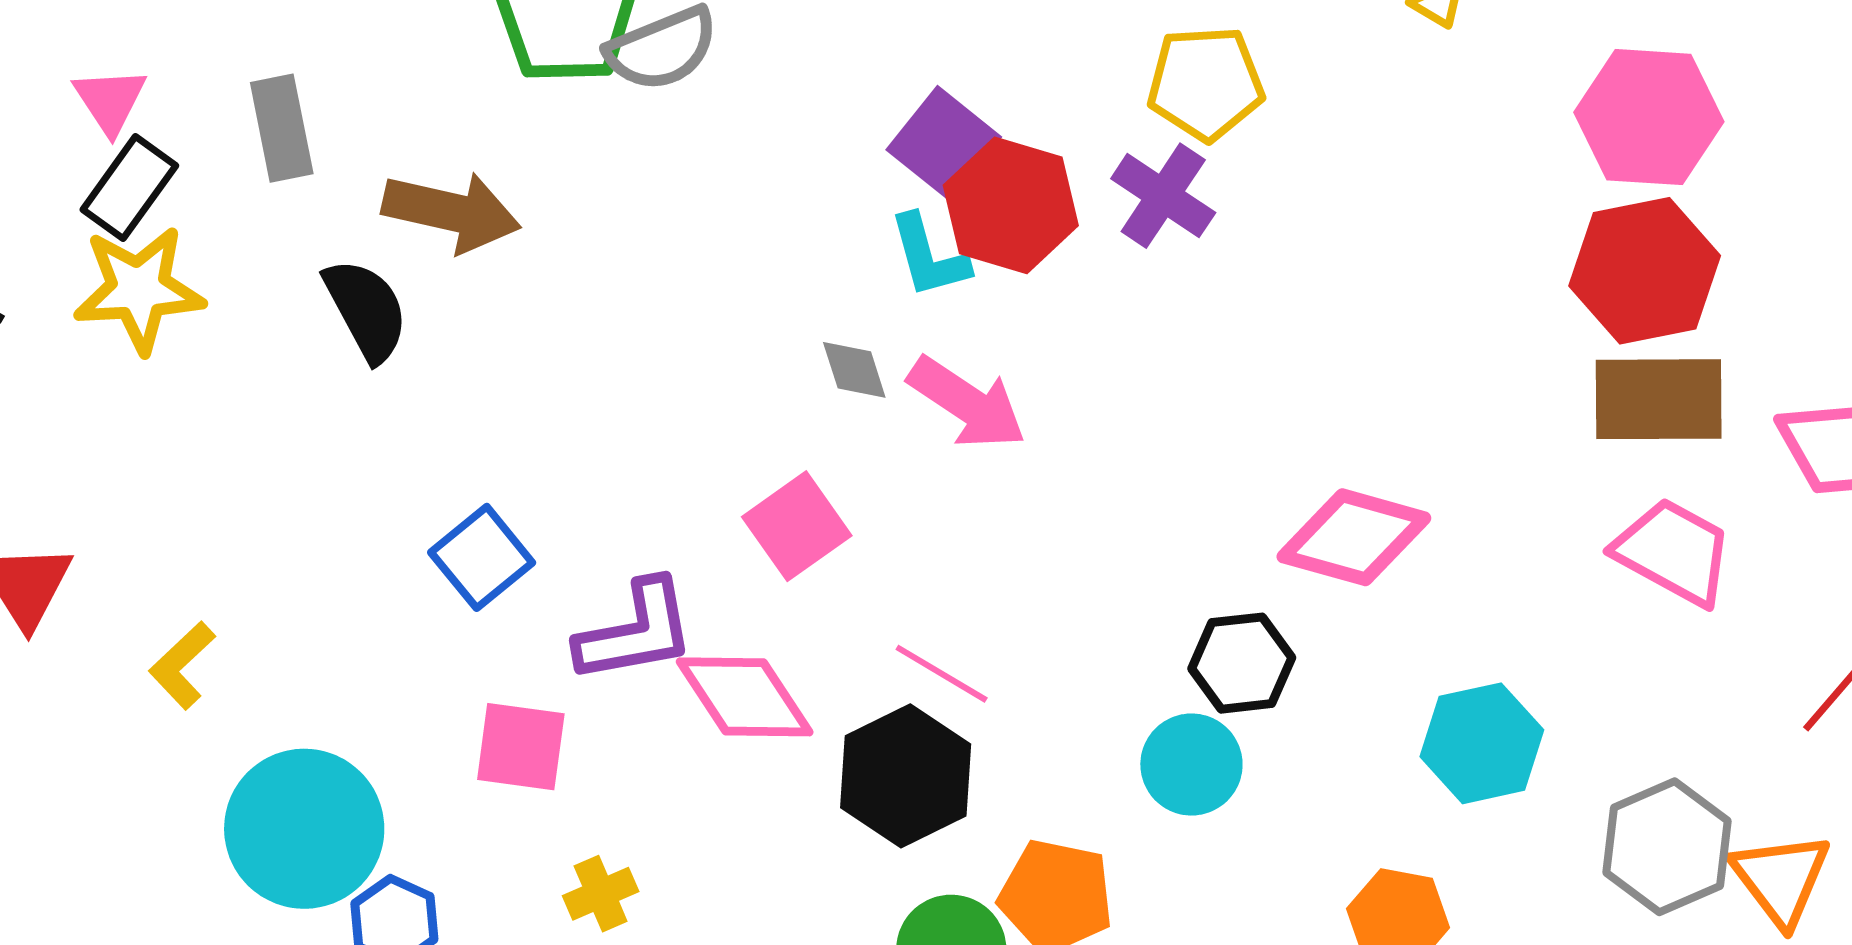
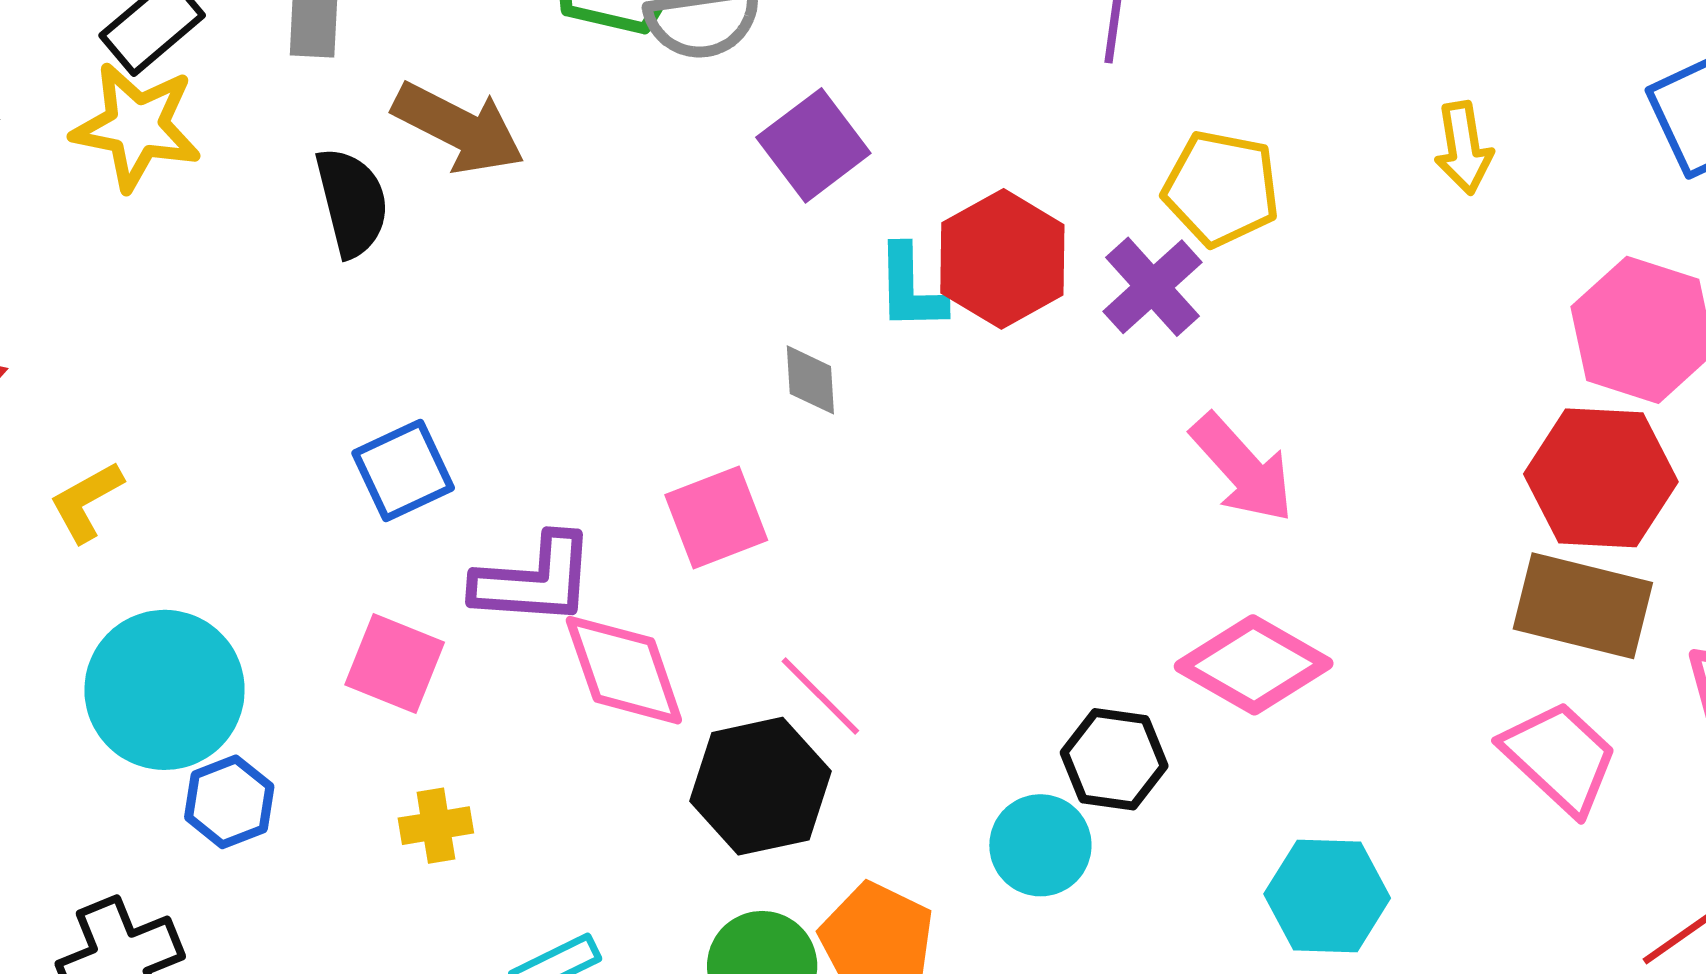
purple square: (944, 143) -> (813, 145), moved
pink arrow: (967, 403) -> (1242, 468), moved

